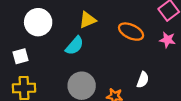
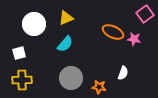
yellow triangle: (88, 20) -> (66, 18), moved
pink star: (167, 40) -> (134, 39), moved

